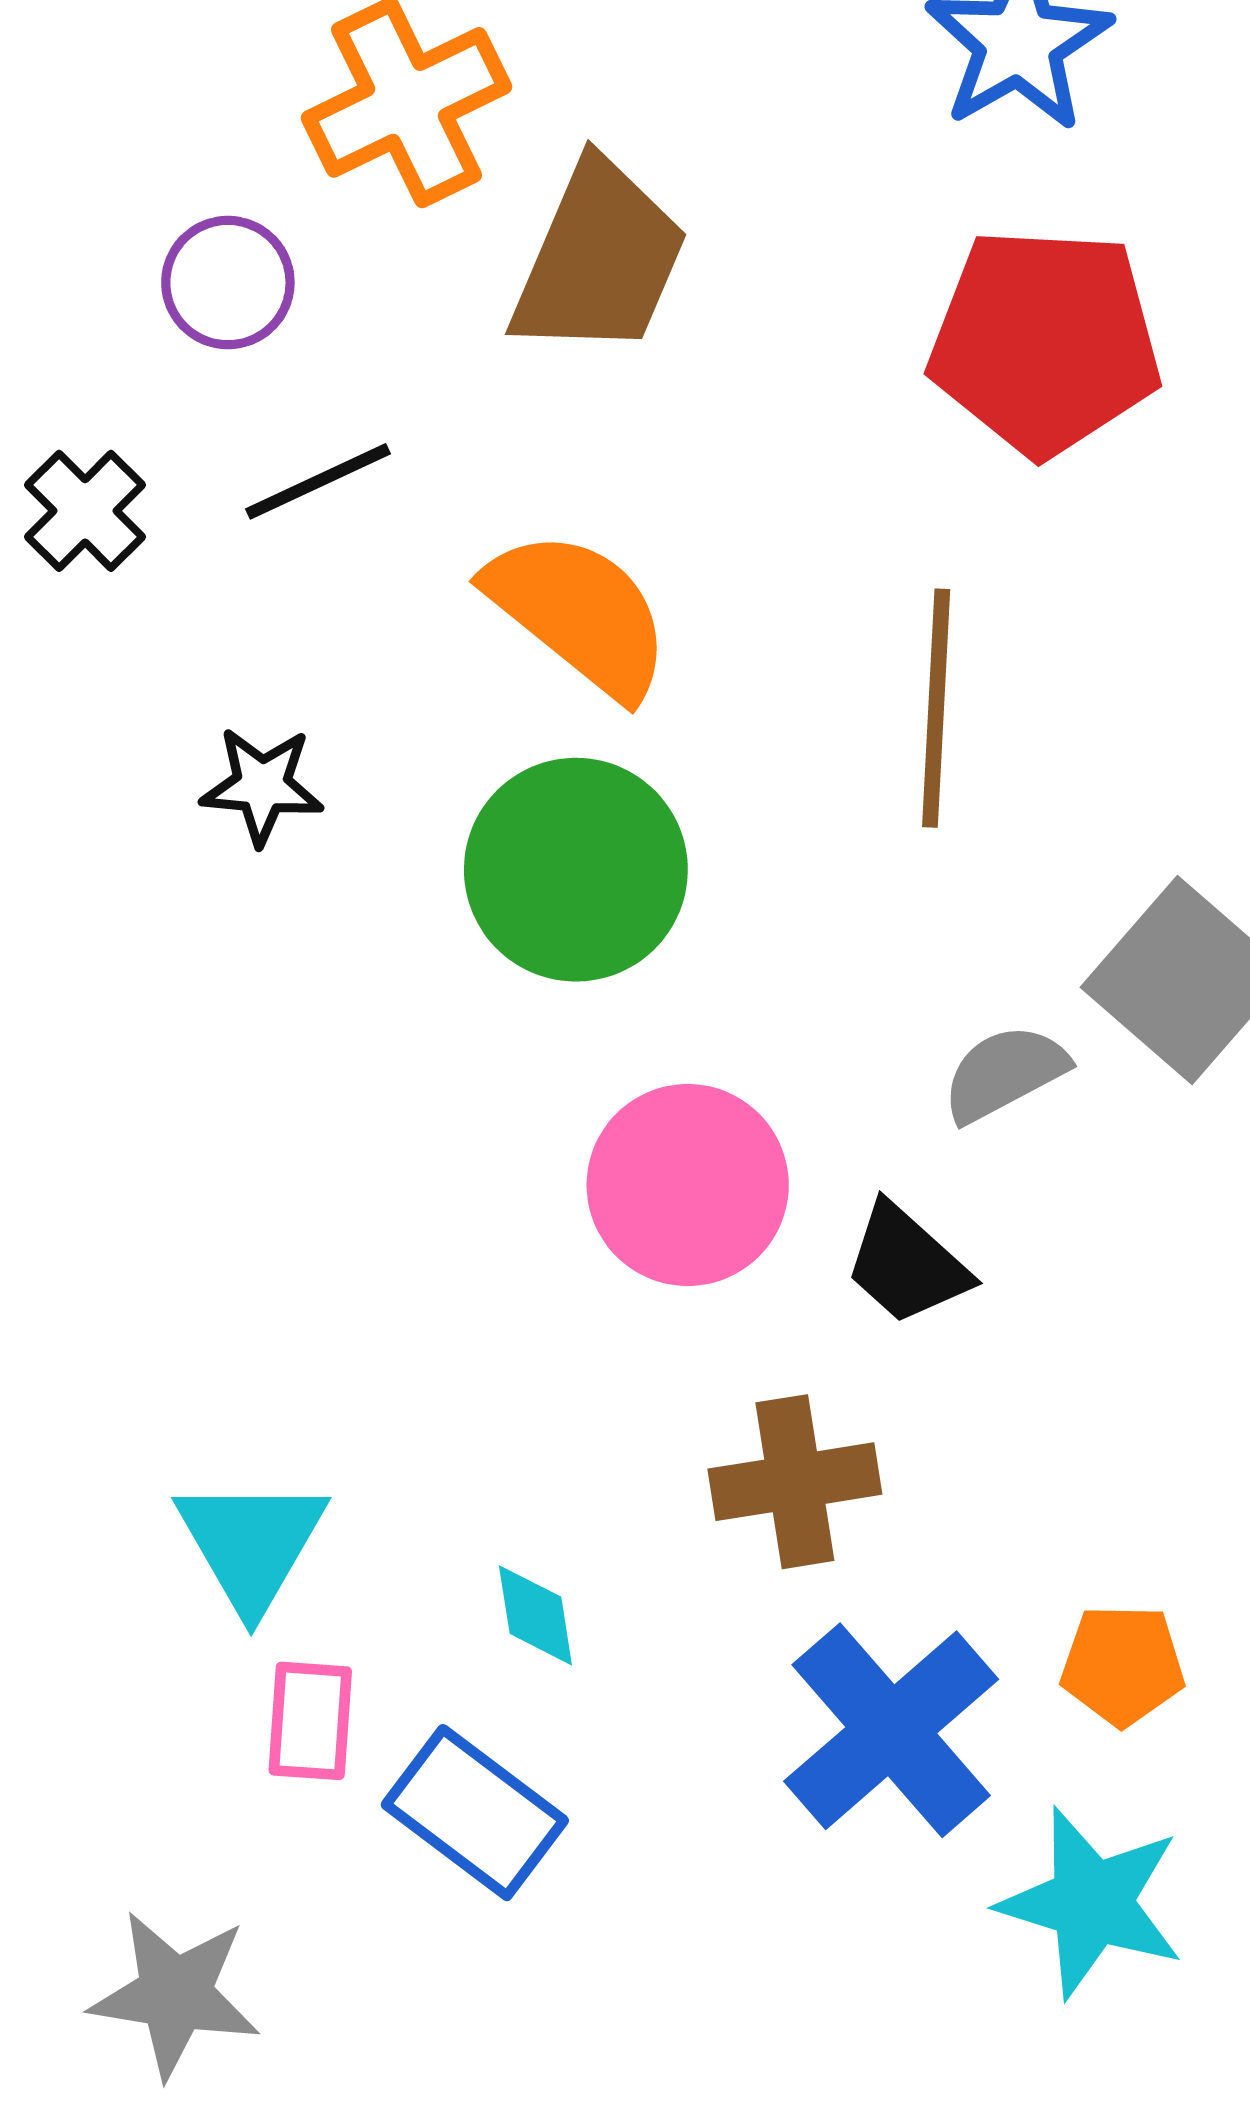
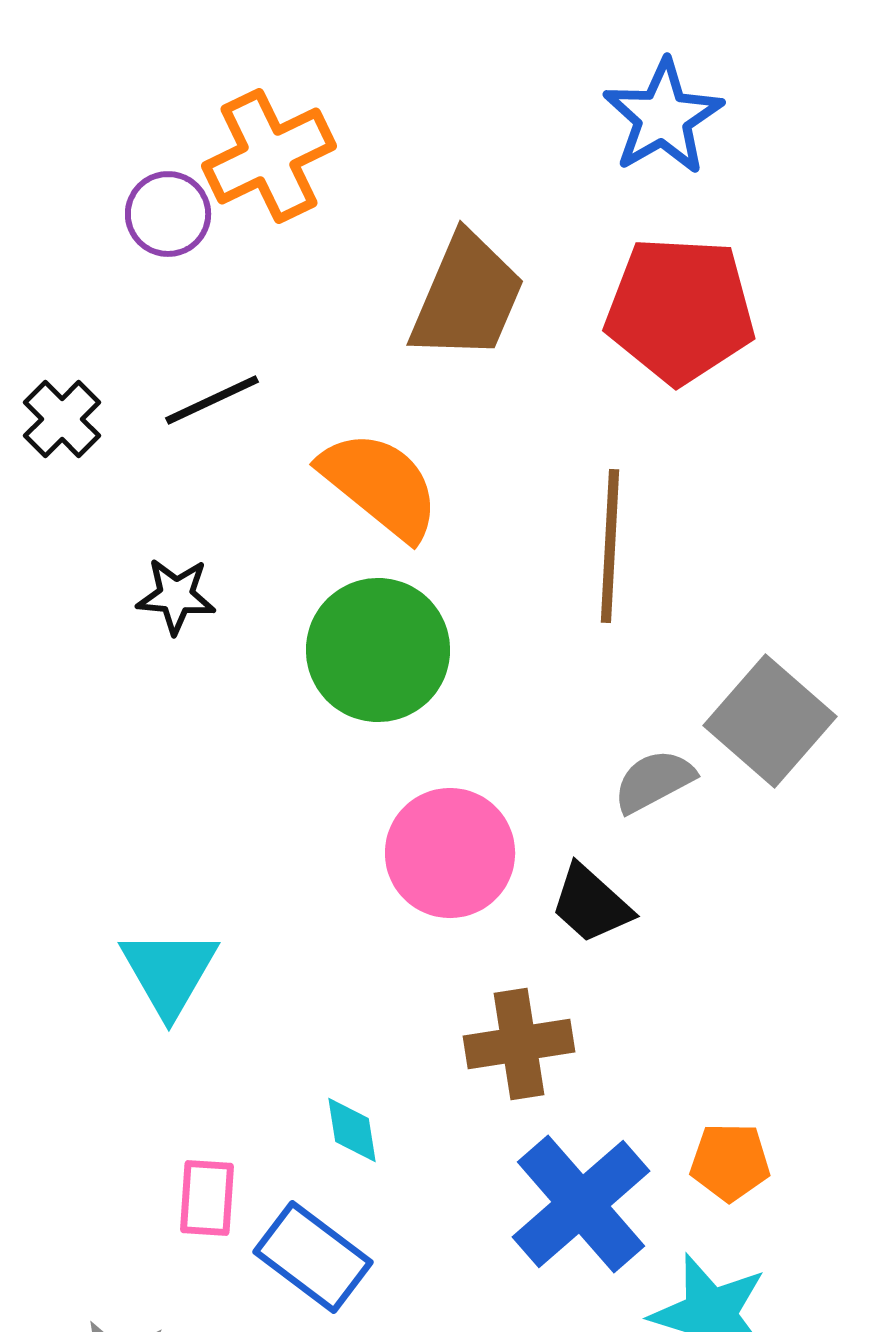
brown trapezoid: (599, 259) -> (467, 297), moved
purple circle: (228, 283) -> (168, 214), moved
cyan triangle: (251, 1544) -> (169, 972), moved

